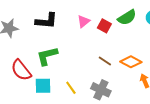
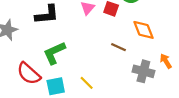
orange diamond: (131, 62) -> (143, 30), moved, turned 50
gray cross: (101, 90) -> (143, 71), moved

